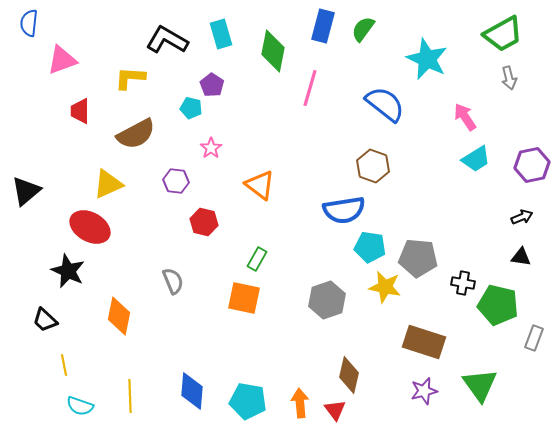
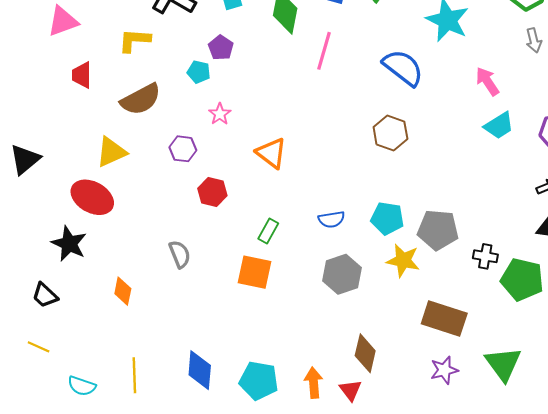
blue semicircle: (344, 210) -> (331, 219), moved, size x0.6
orange diamond: (119, 316) -> (123, 291), size x0.7
yellow line: (64, 365) -> (39, 347), moved, turned -55

